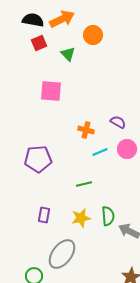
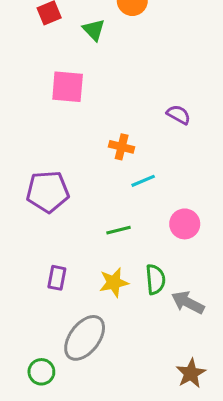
purple semicircle: (118, 122) -> (179, 115), moved
pink circle: (127, 149) -> (185, 224), moved

